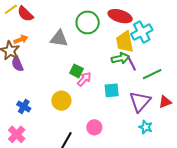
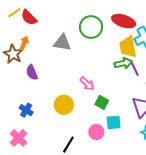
orange arrow: (21, 39) -> (24, 43), turned -48
purple semicircle: (17, 64) -> (32, 72), moved
green square: (76, 71) -> (102, 102), moved
pink arrow: (84, 79) -> (87, 84), turned 91
cyan square: (112, 90) -> (114, 122), moved

